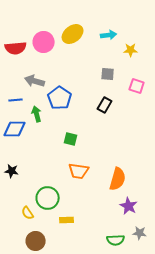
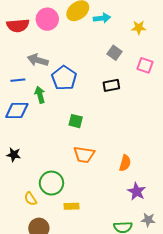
cyan arrow: (109, 35) -> (102, 18), moved
gray square: (108, 74) -> (115, 53), turned 32
black rectangle: (105, 105) -> (111, 85), turned 49
orange semicircle: (118, 179) -> (125, 163), size x0.7

